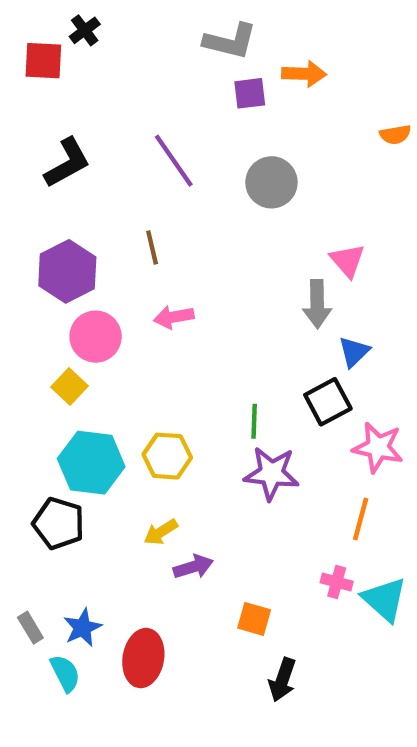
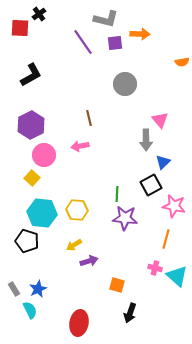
purple line: (174, 161) -> (83, 42), moved
brown line: (152, 248) -> (89, 118), moved
red ellipse: (143, 658) -> (79, 323), moved

